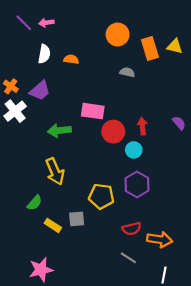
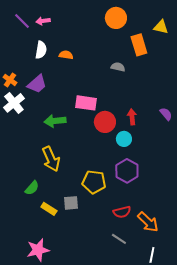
orange circle: (118, 35) -> (116, 18), moved
yellow triangle: (175, 46) -> (161, 27), moved
orange arrow: (160, 239) -> (148, 222), turned 35

